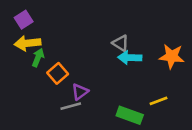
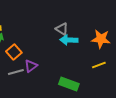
yellow line: (159, 101) -> (99, 65), moved
gray line: (71, 106) -> (16, 72), moved

